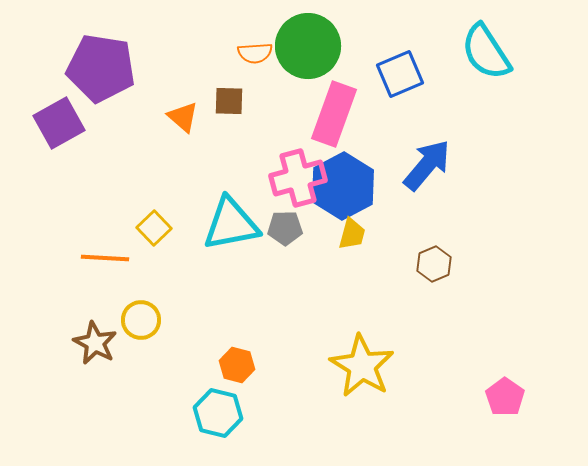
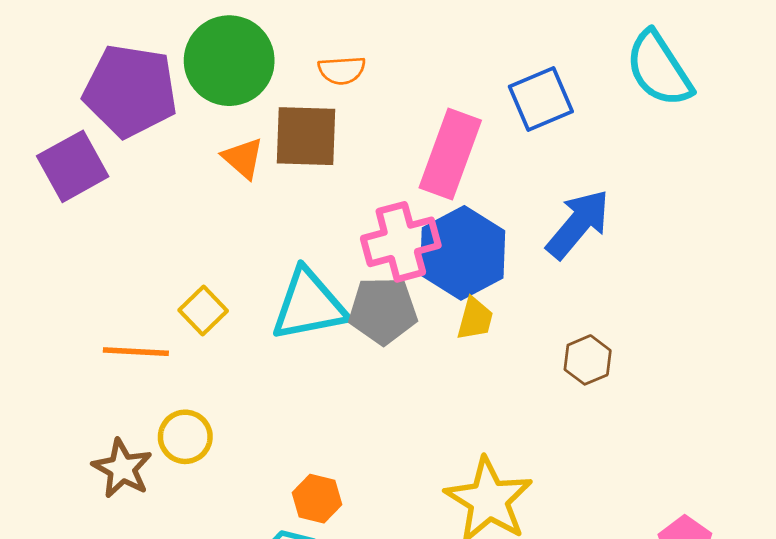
green circle: (308, 46) -> (229, 61), moved
brown square: (229, 101) -> (306, 136), size x1.6
gray pentagon: (285, 228) -> (383, 310), size x1.4

